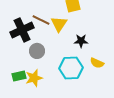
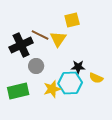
black star: (81, 41) -> (78, 67), moved
green rectangle: (19, 76) -> (18, 91), size x1.5
yellow star: (34, 78) -> (52, 89), moved

